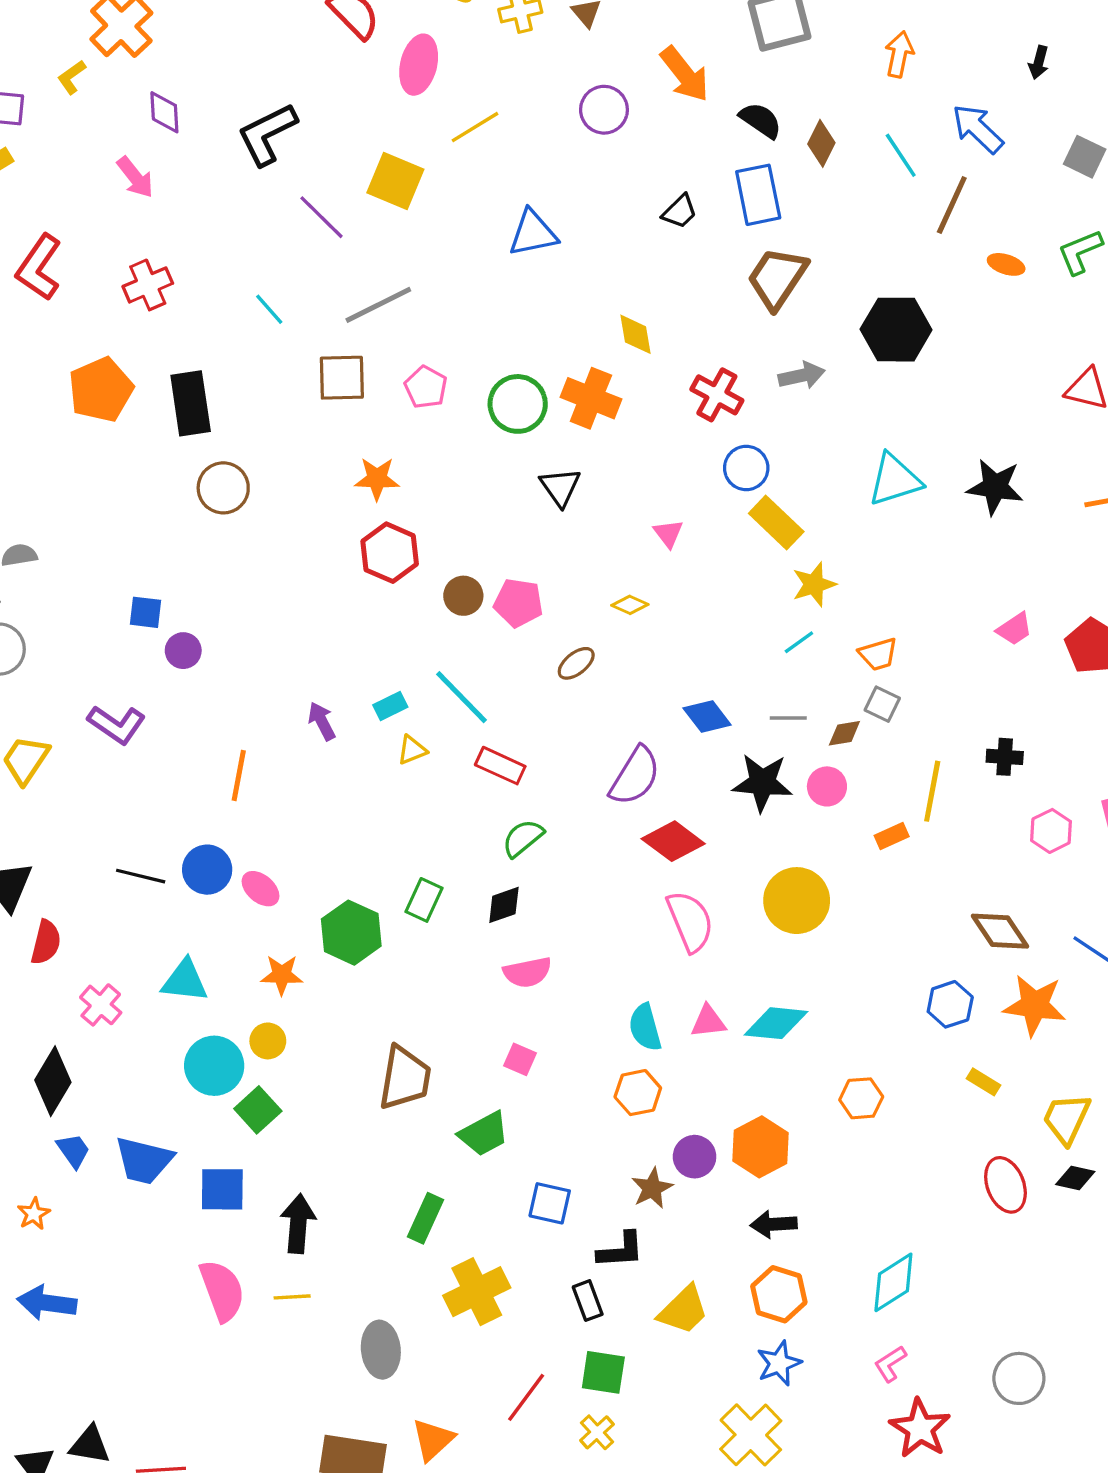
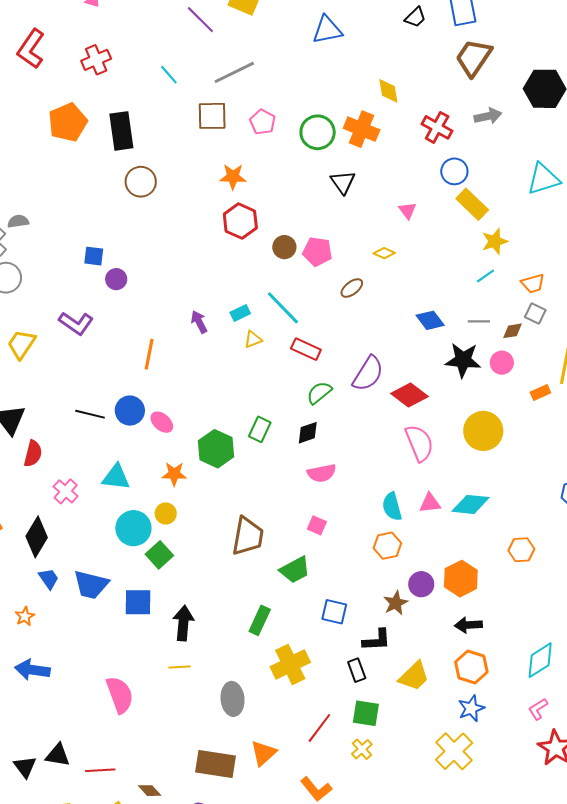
purple semicircle: (635, 776) -> (368, 374), moved
pink semicircle: (222, 1290) -> (120, 695), moved

